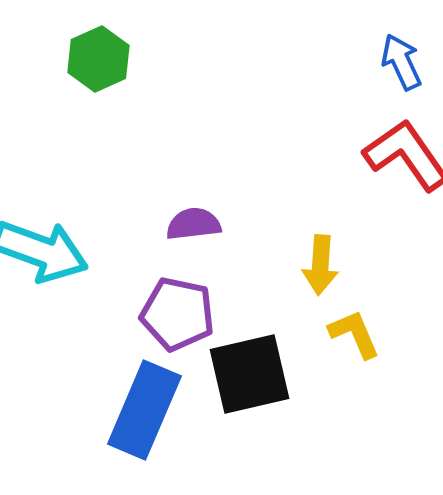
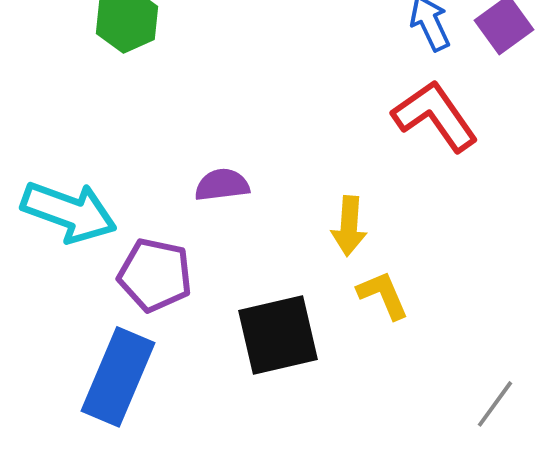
purple pentagon: (177, 314) -> (155, 275), moved
blue rectangle: (144, 410) -> (118, 377), moved

